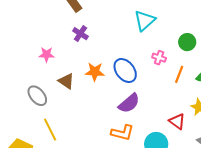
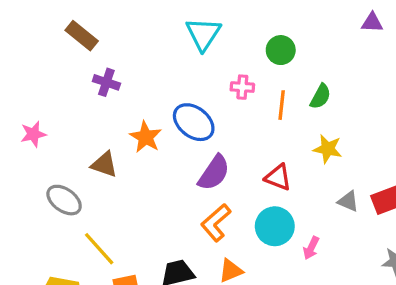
pink star: (47, 55) -> (33, 134), moved
orange star: (95, 72) -> (146, 137), turned -30
red triangle: (177, 121) -> (278, 177), moved
orange L-shape: (122, 133) -> (216, 223), turned 140

